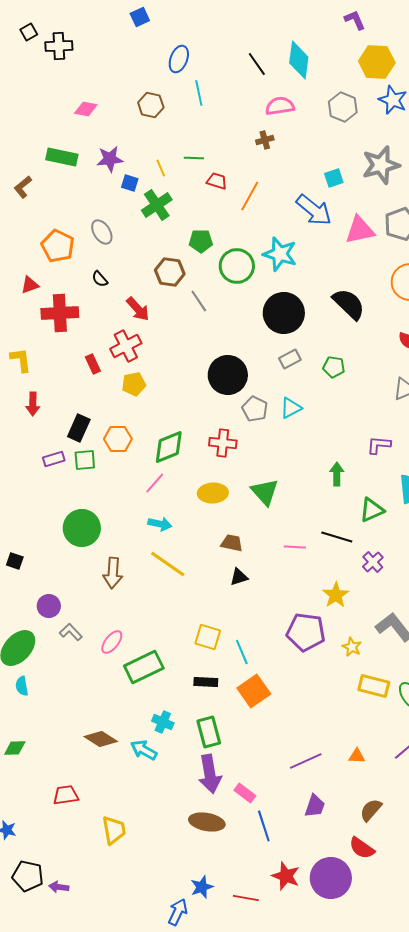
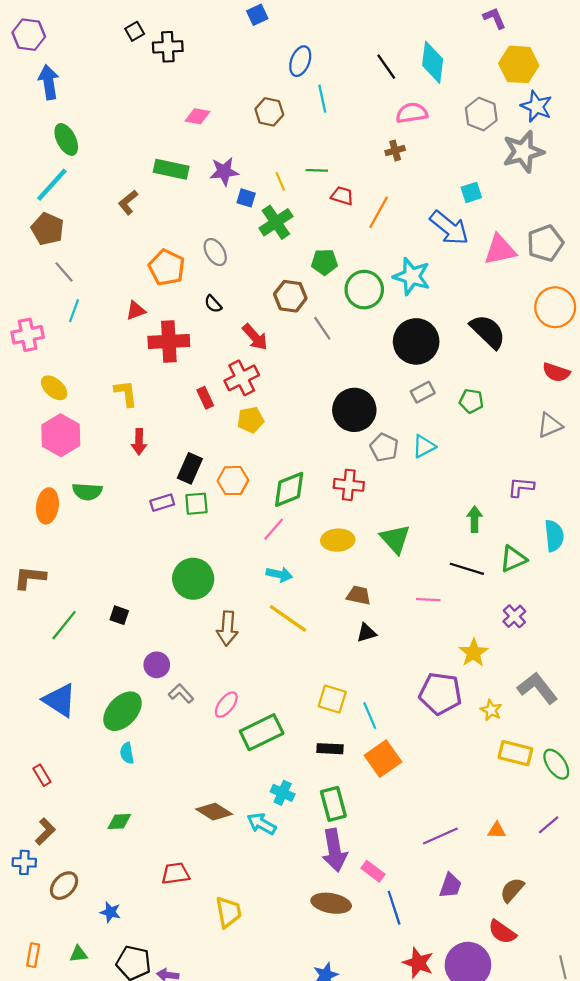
gray star: (381, 165) -> (523, 152), moved
black line: (337, 537) -> (467, 569), moved

